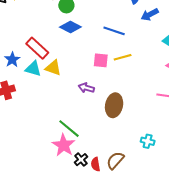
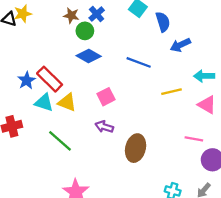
yellow line: (123, 57) -> (172, 92), moved
blue star: (12, 60) -> (27, 80), moved
pink square: (101, 60) -> (106, 97), moved, turned -35
green line: (69, 129) -> (60, 141), moved

